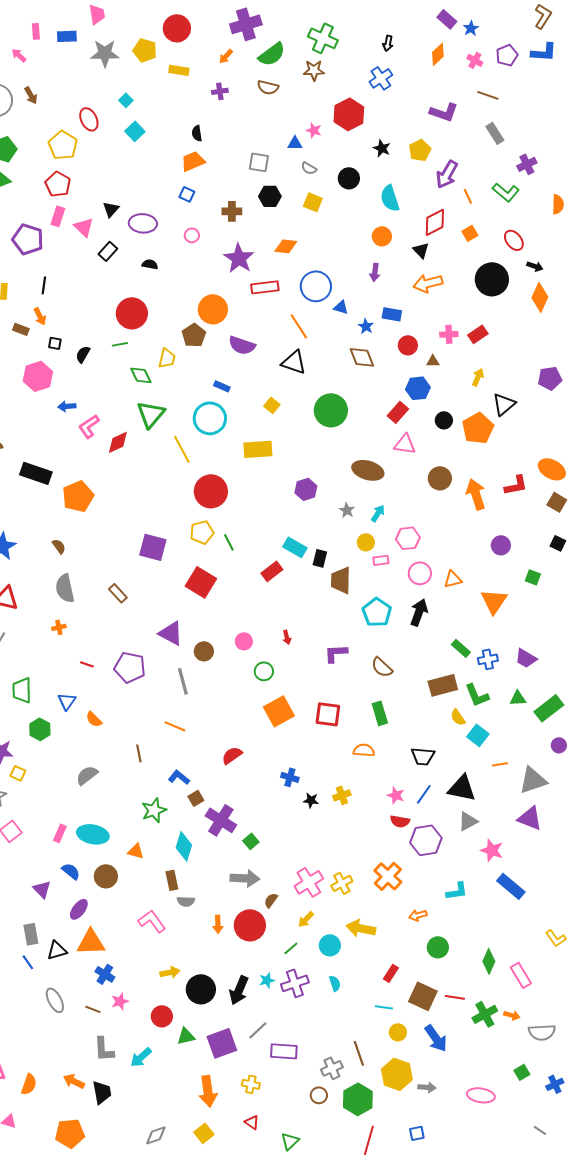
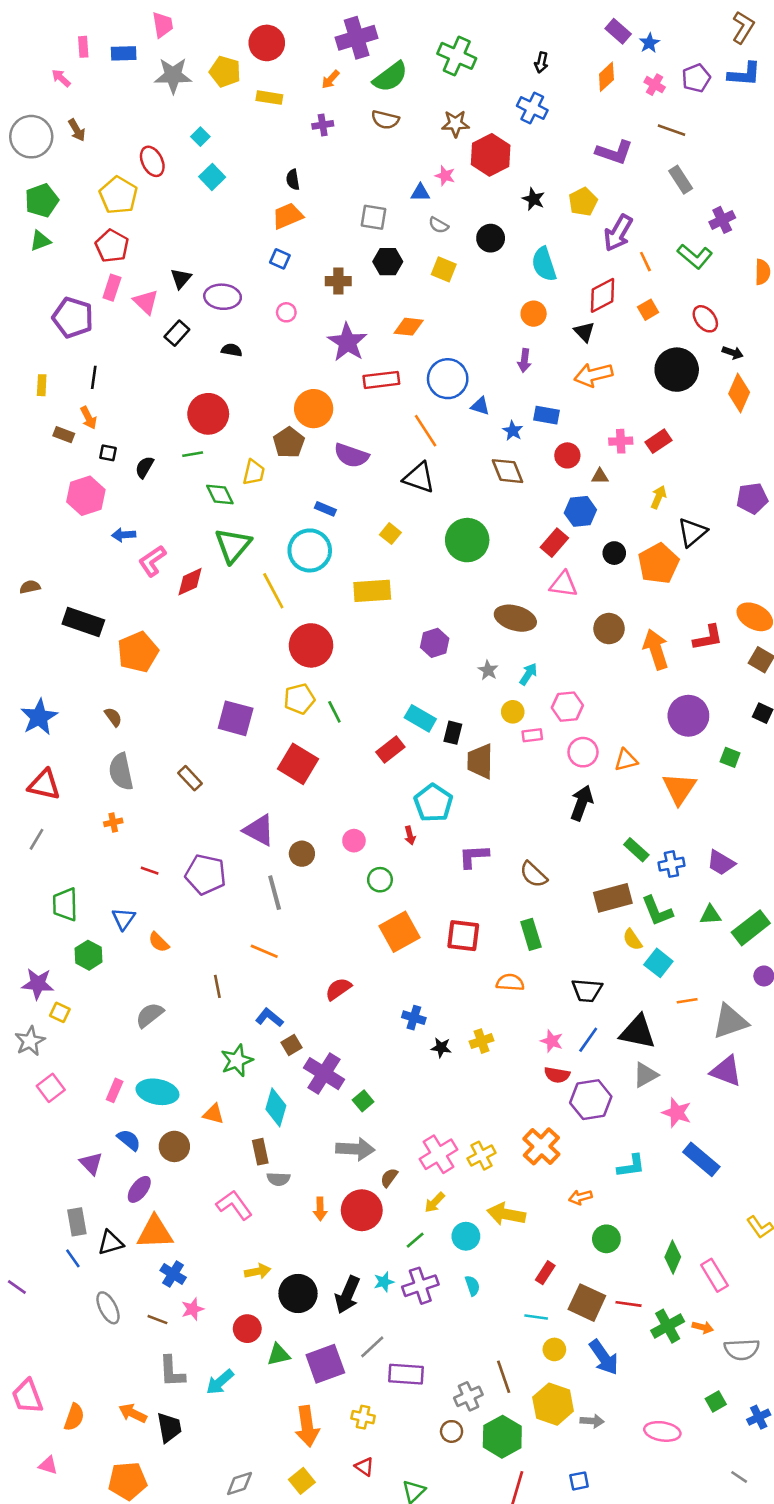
brown star: (314, 70) -> (455, 124), moved
blue cross: (381, 78) -> (532, 108), turned -30
purple circle: (501, 545) -> (688, 716), size x1.6
cyan pentagon: (377, 612) -> (433, 803), moved

